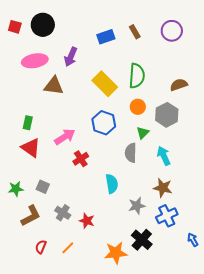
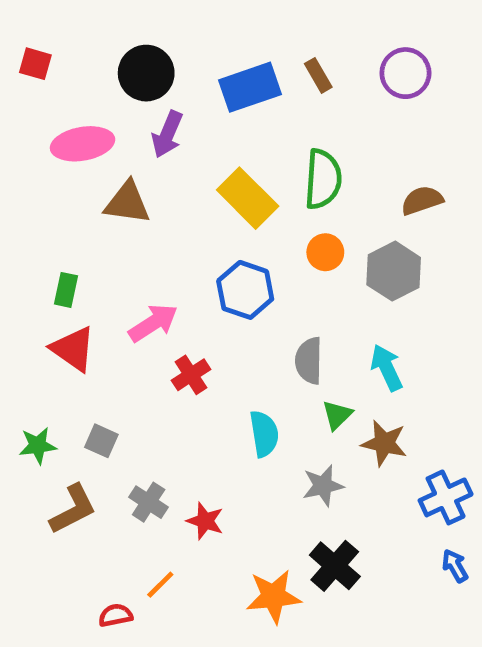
black circle: (43, 25) -> (146, 73), moved
blue rectangle: (106, 37) -> (250, 87), size x1.4
green triangle: (143, 133) -> (337, 415), moved
blue cross: (167, 216) -> (446, 497), moved
red semicircle: (41, 247) -> (116, 615), moved, turned 56

